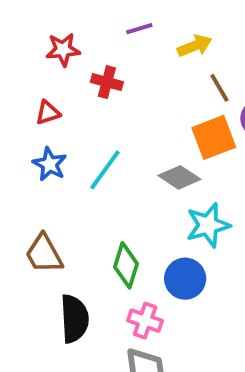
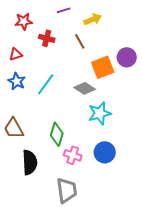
brown line: (219, 88) -> (80, 41), moved
blue circle: (185, 279) -> (105, 152), moved
pink cross: (145, 321) -> (73, 155), moved

